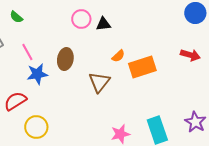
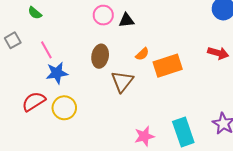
brown ellipse: (65, 59) -> (100, 56), moved
yellow circle: (36, 127) -> (64, 108), moved

